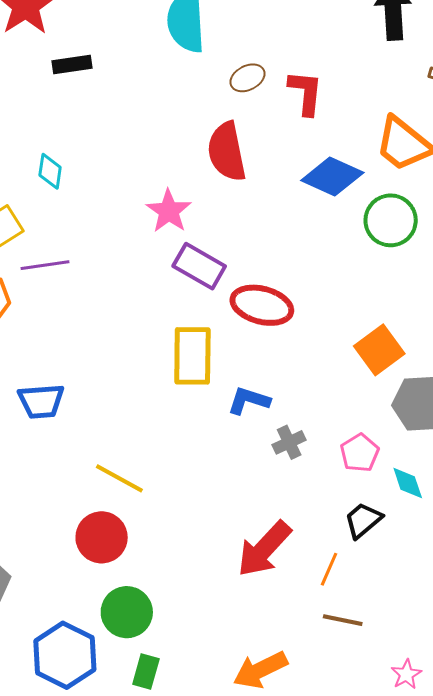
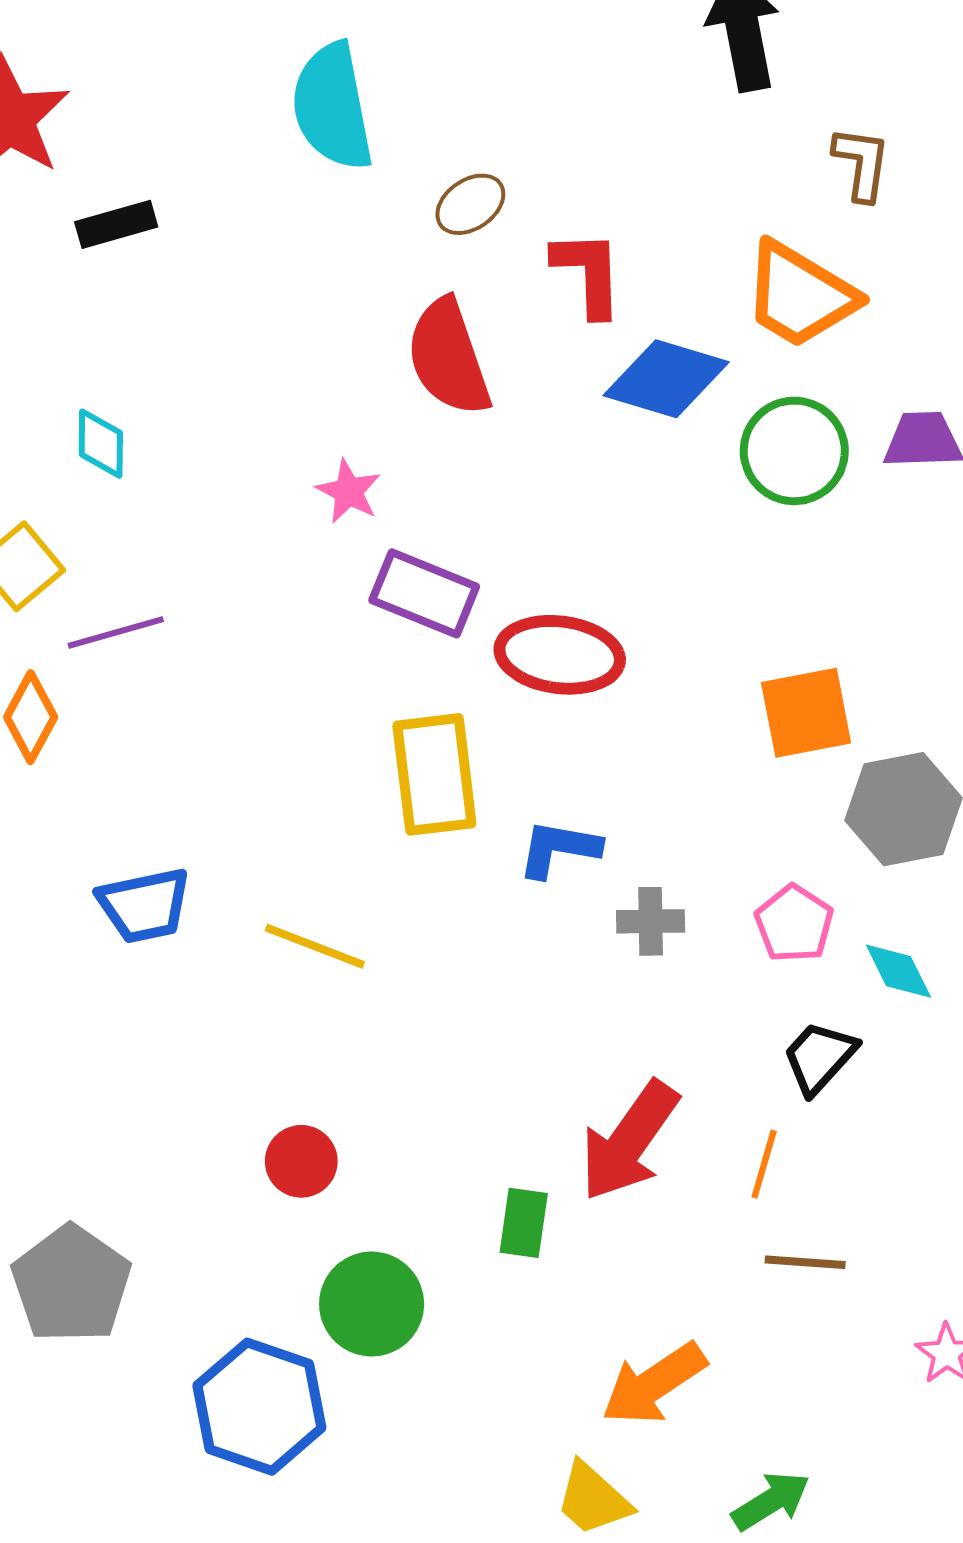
red L-shape: (306, 93) -> (588, 273), moved
pink star: (169, 211) -> (349, 491), size x0.7
orange square: (379, 350) -> (806, 713), turned 33
gray cross: (289, 442) -> (651, 921), turned 32
yellow line: (119, 478) -> (315, 946), moved
red circle: (102, 537) -> (301, 1161), size x0.7
green rectangle: (146, 672) -> (524, 1223), moved

